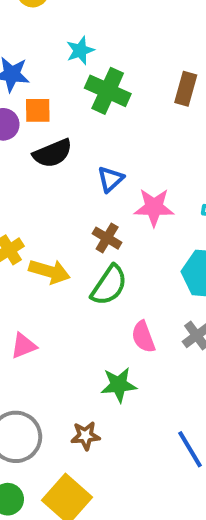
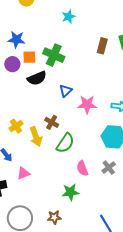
cyan star: (80, 50) -> (69, 17), moved
green cross: (108, 91) -> (54, 55), moved
brown cross: (107, 238) -> (52, 122), moved
yellow arrow: (49, 271) -> (36, 137), turned 54

